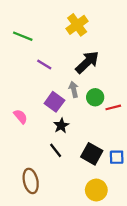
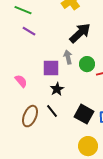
purple line: (44, 64) -> (29, 31), moved
purple square: (54, 102) -> (51, 68), turned -36
brown ellipse: (31, 181) -> (30, 116), moved, turned 35

